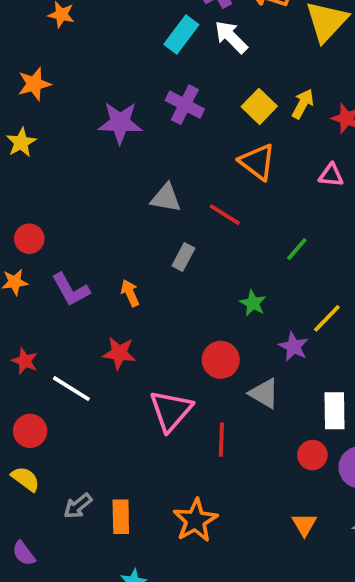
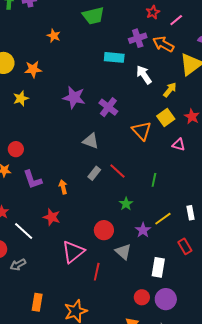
cyan rectangle: (181, 35) -> (114, 57), turned 48
white arrow: (231, 37) -> (144, 75), moved
yellow arrow: (303, 104) -> (170, 90), moved
purple cross: (185, 105) -> (108, 107), moved
yellow square: (259, 106) -> (166, 118), moved
red line: (225, 215) -> (117, 171), moved
green line: (297, 249) -> (154, 180), turned -40
red circle: (312, 455) -> (142, 297), moved
gray arrow: (78, 506) -> (18, 265), moved

